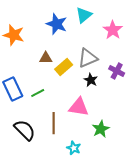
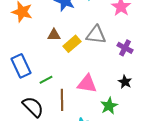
gray triangle: (88, 58) -> (96, 35), turned 30
black star: (91, 80) -> (125, 82), moved
green line: (38, 93) -> (46, 80), moved

